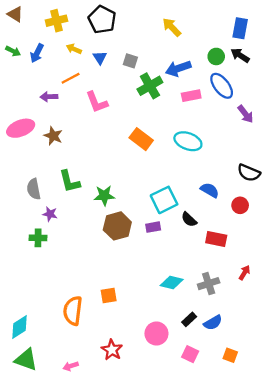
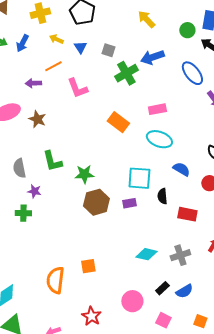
green circle: (216, 56) -> (187, 30), moved
pink rectangle: (191, 96) -> (157, 109), moved
cyan ellipse: (188, 141) -> (159, 139), moved
cyan square: (164, 200) -> (139, 178), turned 30
black semicircle: (189, 219) -> (162, 196), turned 42

